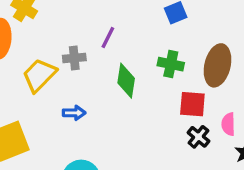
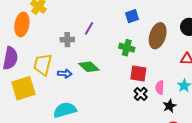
brown ellipse: (217, 65) -> (158, 36), moved
yellow trapezoid: (39, 75) -> (43, 65), moved, turned -35
green diamond: (126, 81) -> (89, 67), moved, turned -60

